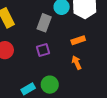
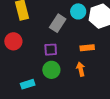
green circle: (50, 85) -> (51, 70), moved

